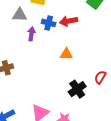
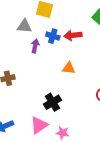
black cross: (77, 89) -> (53, 102), moved

